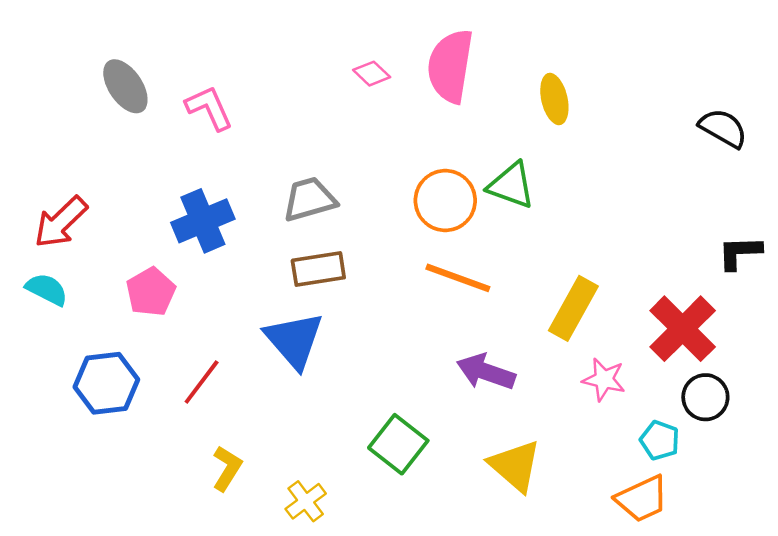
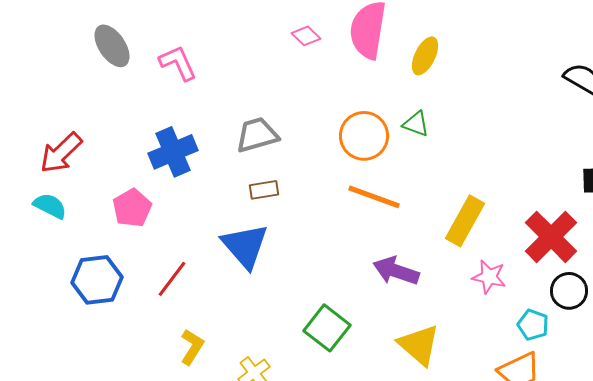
yellow ellipse: (554, 99) -> (425, 56), moved, turned 39
green triangle: (511, 185) -> (416, 124), size x0.7
brown rectangle: (318, 269) -> (264, 190), size x0.7

